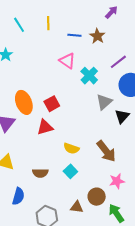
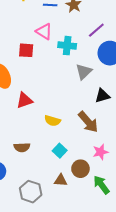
cyan cross: (89, 76) -> (67, 46), turned -36
red square: (52, 104) -> (26, 50), moved, turned 35
black triangle: (122, 116) -> (102, 96), moved, turned 35
cyan square: (70, 171) -> (60, 151), moved

